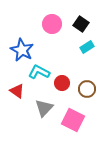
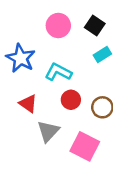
cyan L-shape: (39, 72) -> (58, 72), moved
red triangle: (17, 91) -> (28, 104), moved

